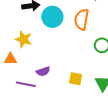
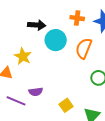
yellow square: (76, 79) -> (66, 105), turned 32

